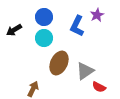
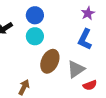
blue L-shape: (77, 26) -> (85, 39), moved
red semicircle: (99, 87) -> (90, 85), turned -48

